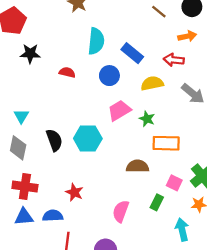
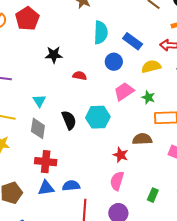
black star: (30, 54) -> (54, 55), moved
red semicircle: (67, 72) -> (80, 76), moved
red star: (74, 192) -> (121, 155), moved
green rectangle: (157, 202) -> (153, 195), moved
pink semicircle: (121, 211) -> (117, 181), moved

